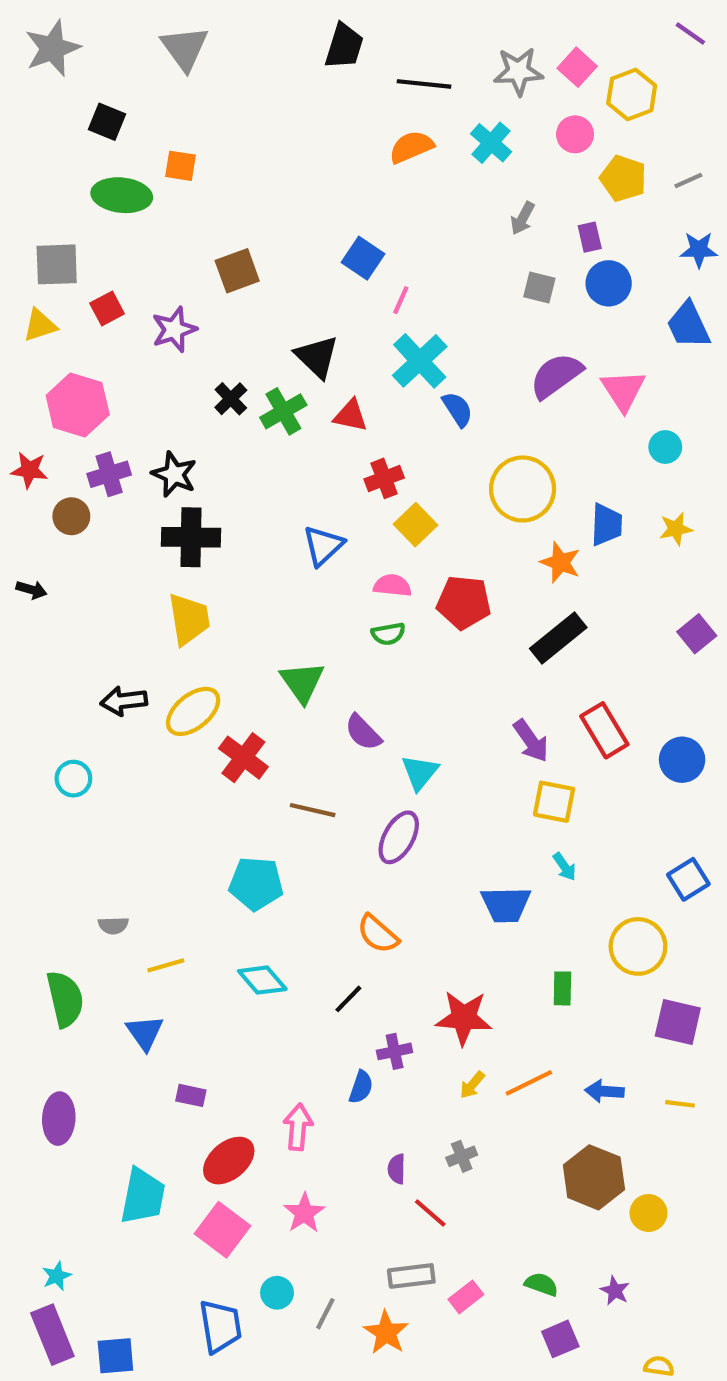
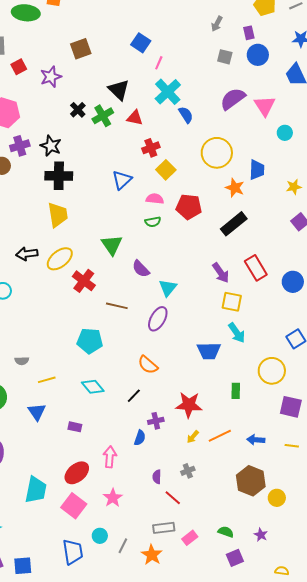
yellow star: (676, 529) -> (294, 187), moved
cyan arrow: (565, 867) -> (237, 333), size x1.5
purple rectangle: (191, 1095) -> (75, 427), moved

